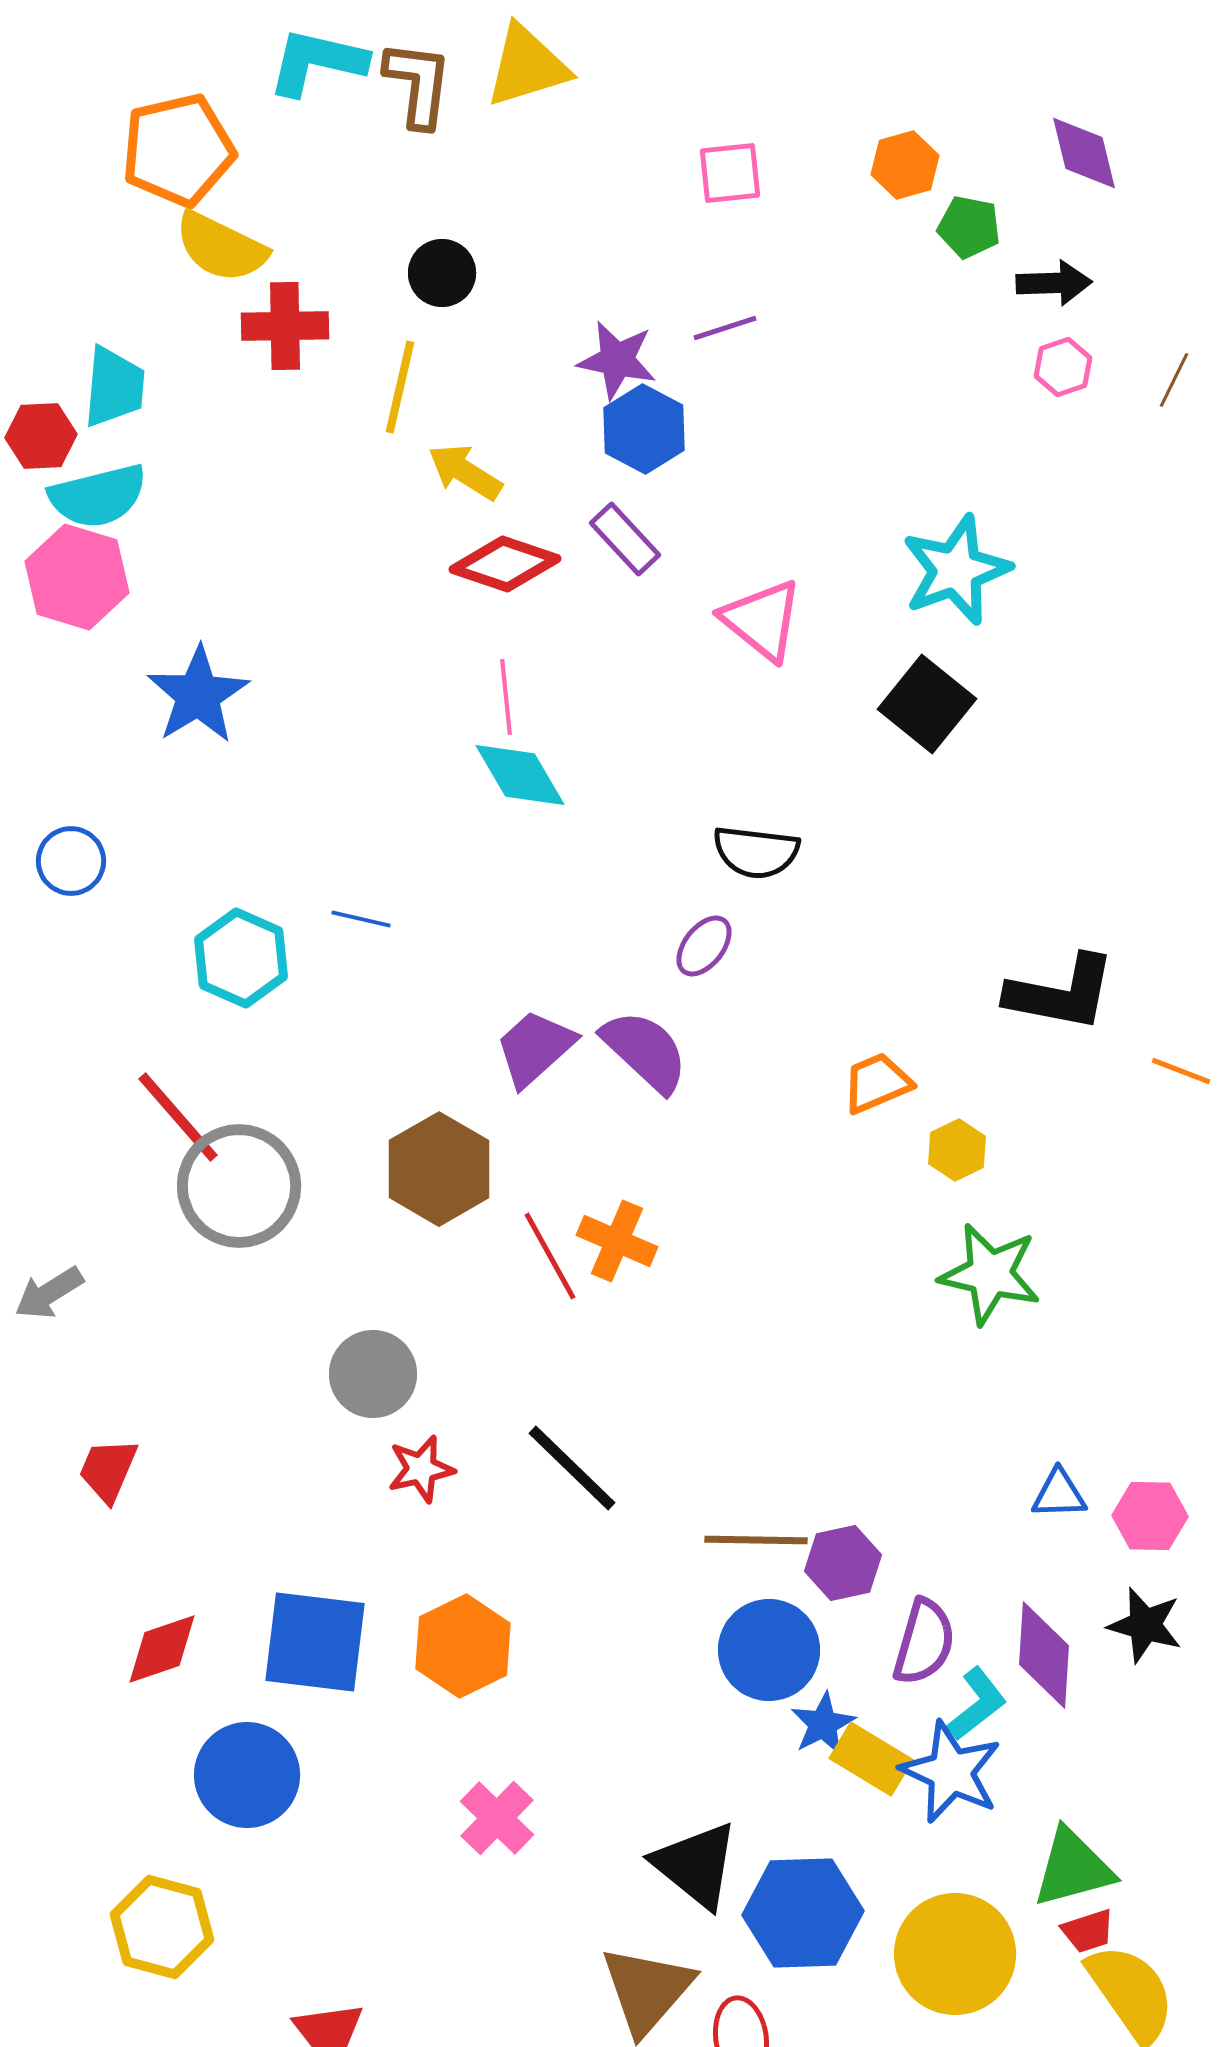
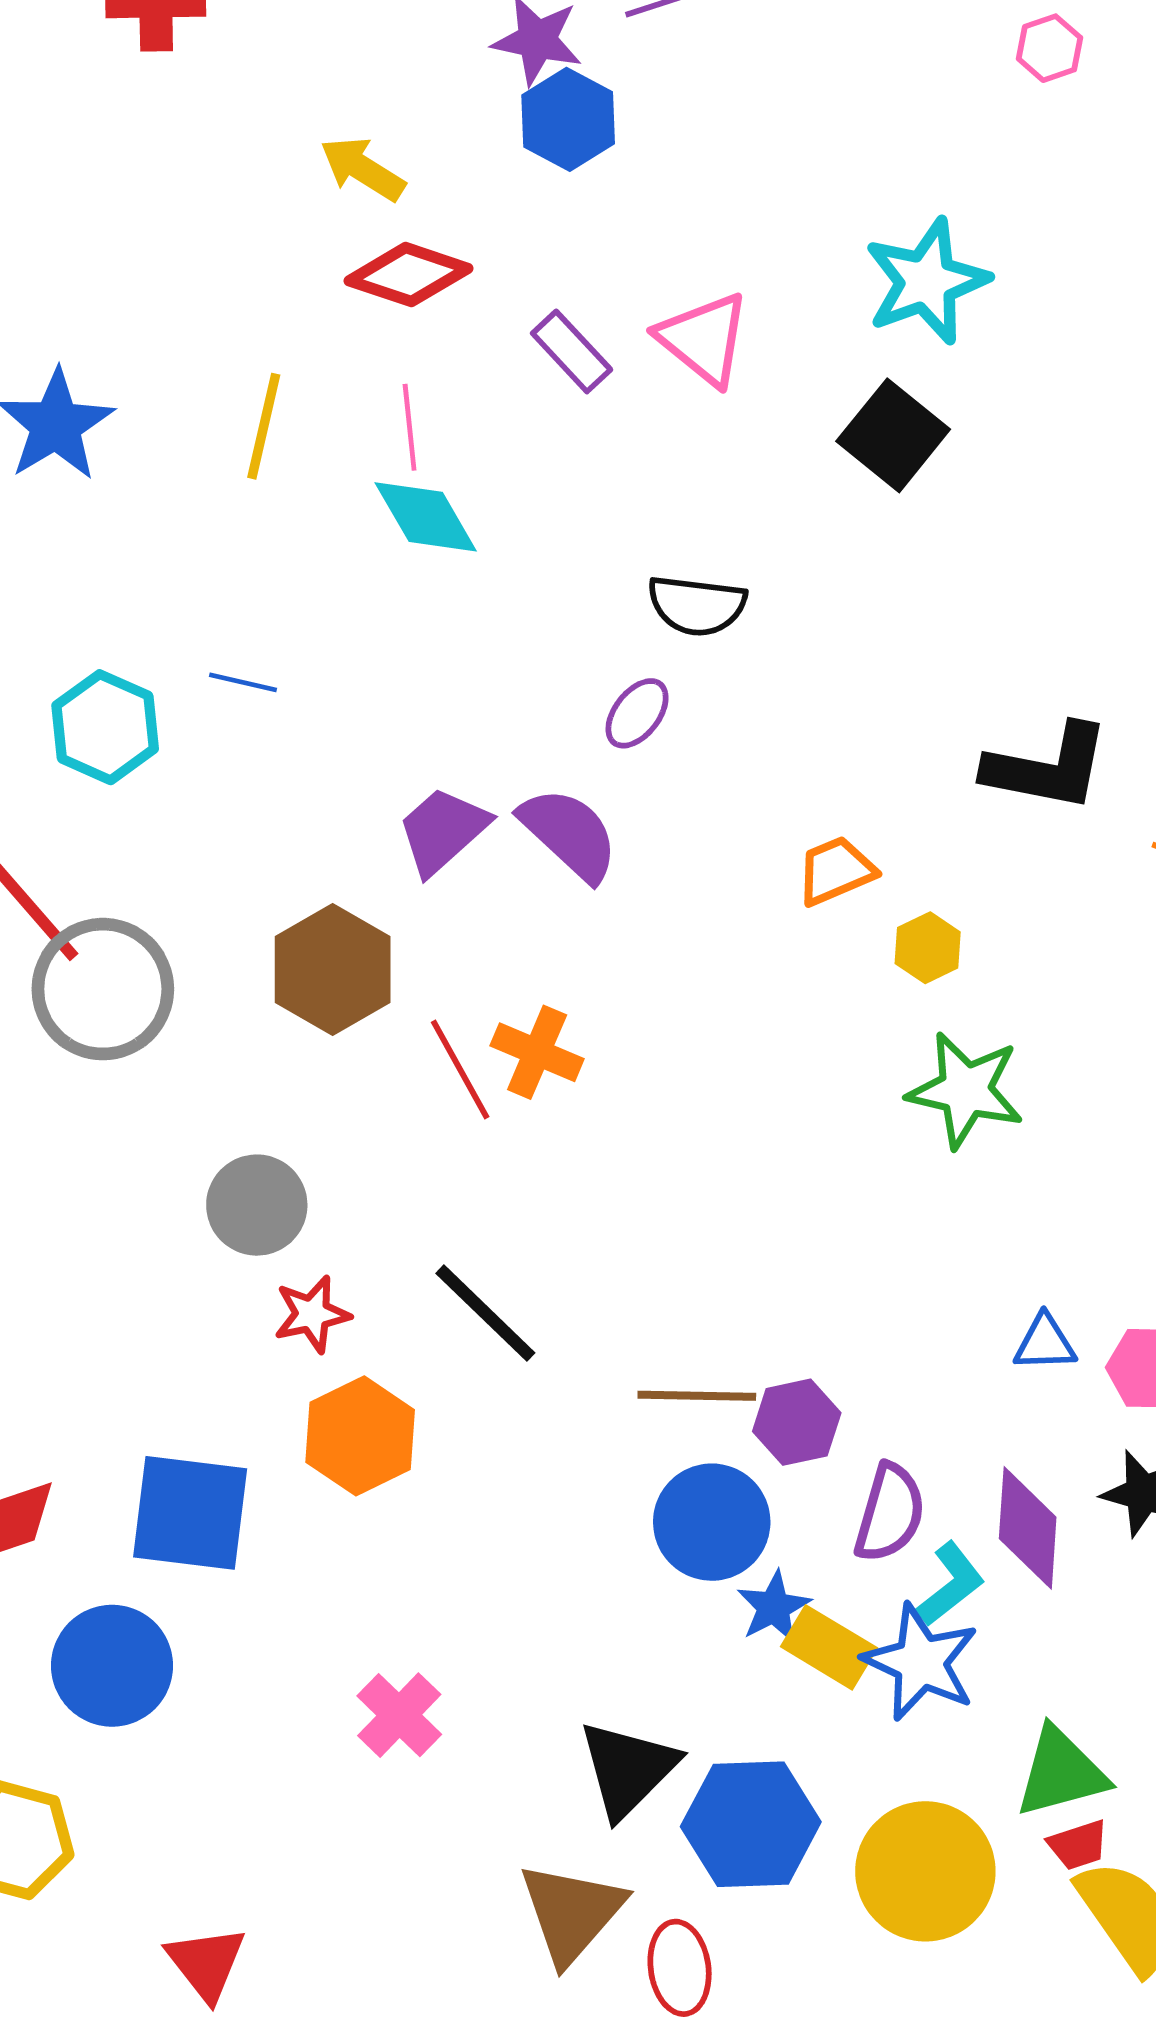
yellow line: (400, 387) -> (264, 426), moved
purple rectangle: (625, 539) -> (572, 351), moved
orange hexagon: (463, 1646) -> (360, 1436), moved
black triangle: (696, 1865) -> (628, 1769), turned 36

